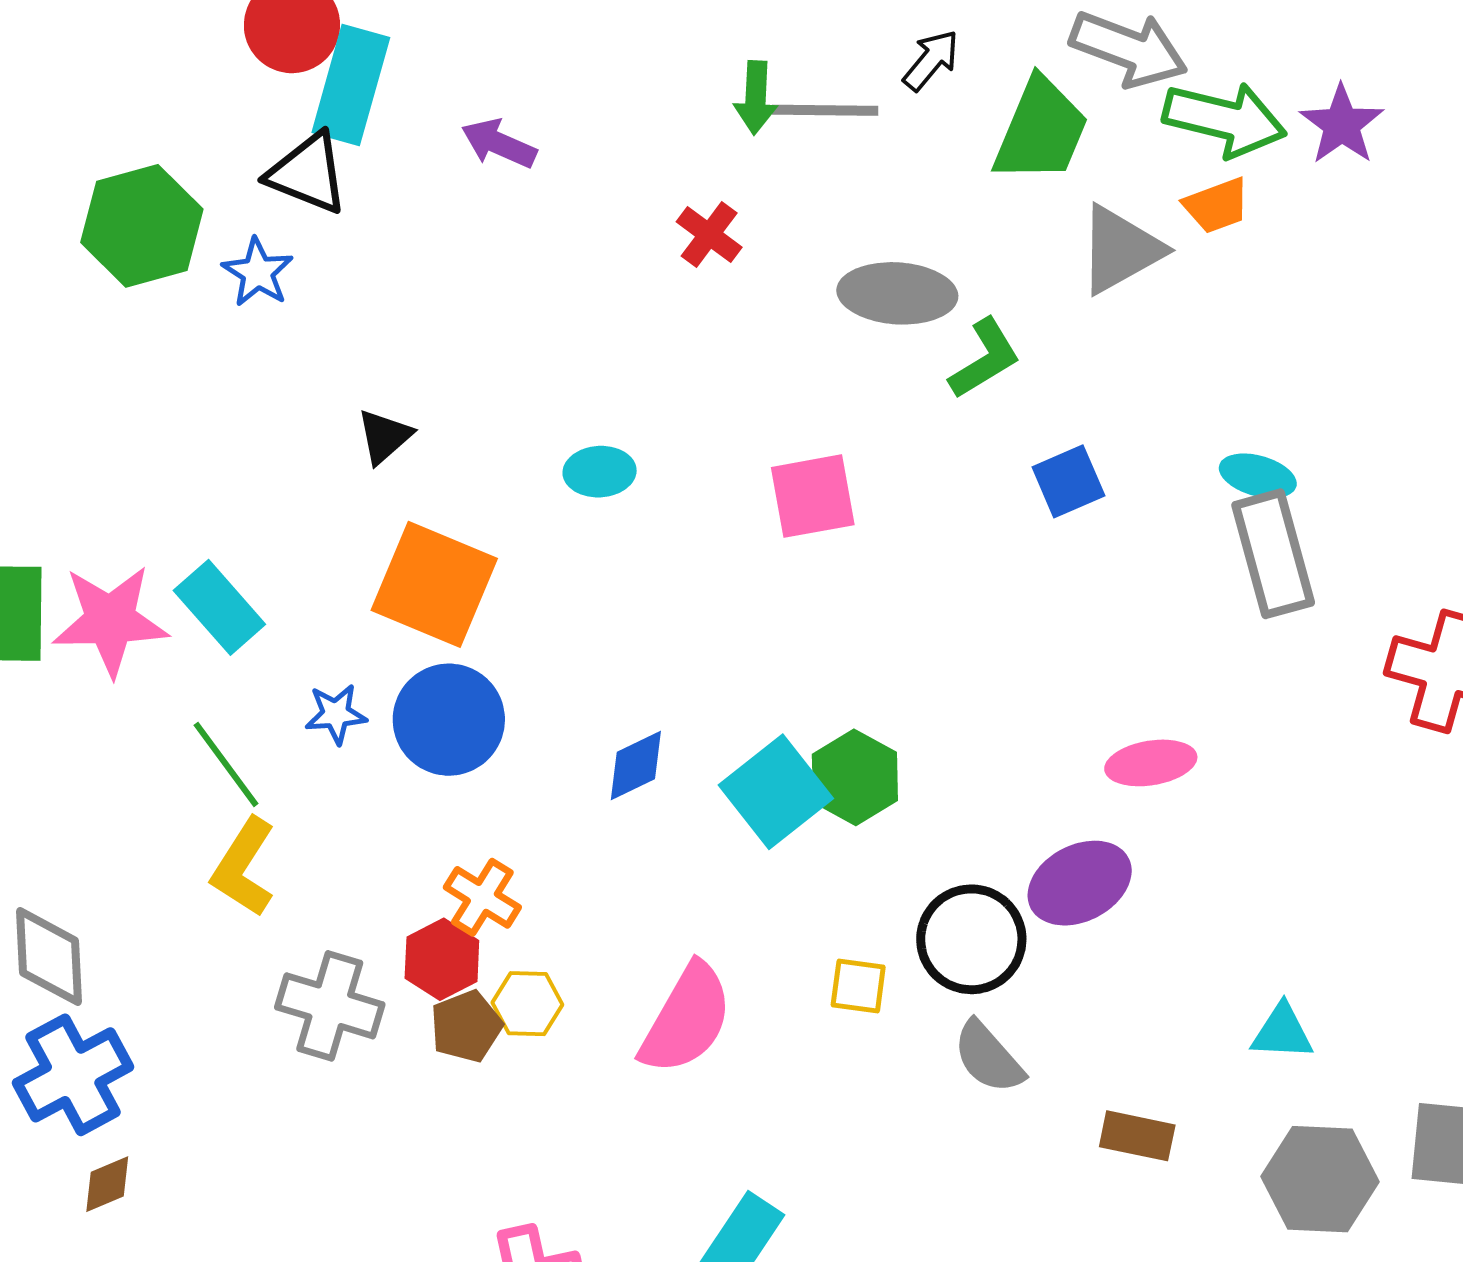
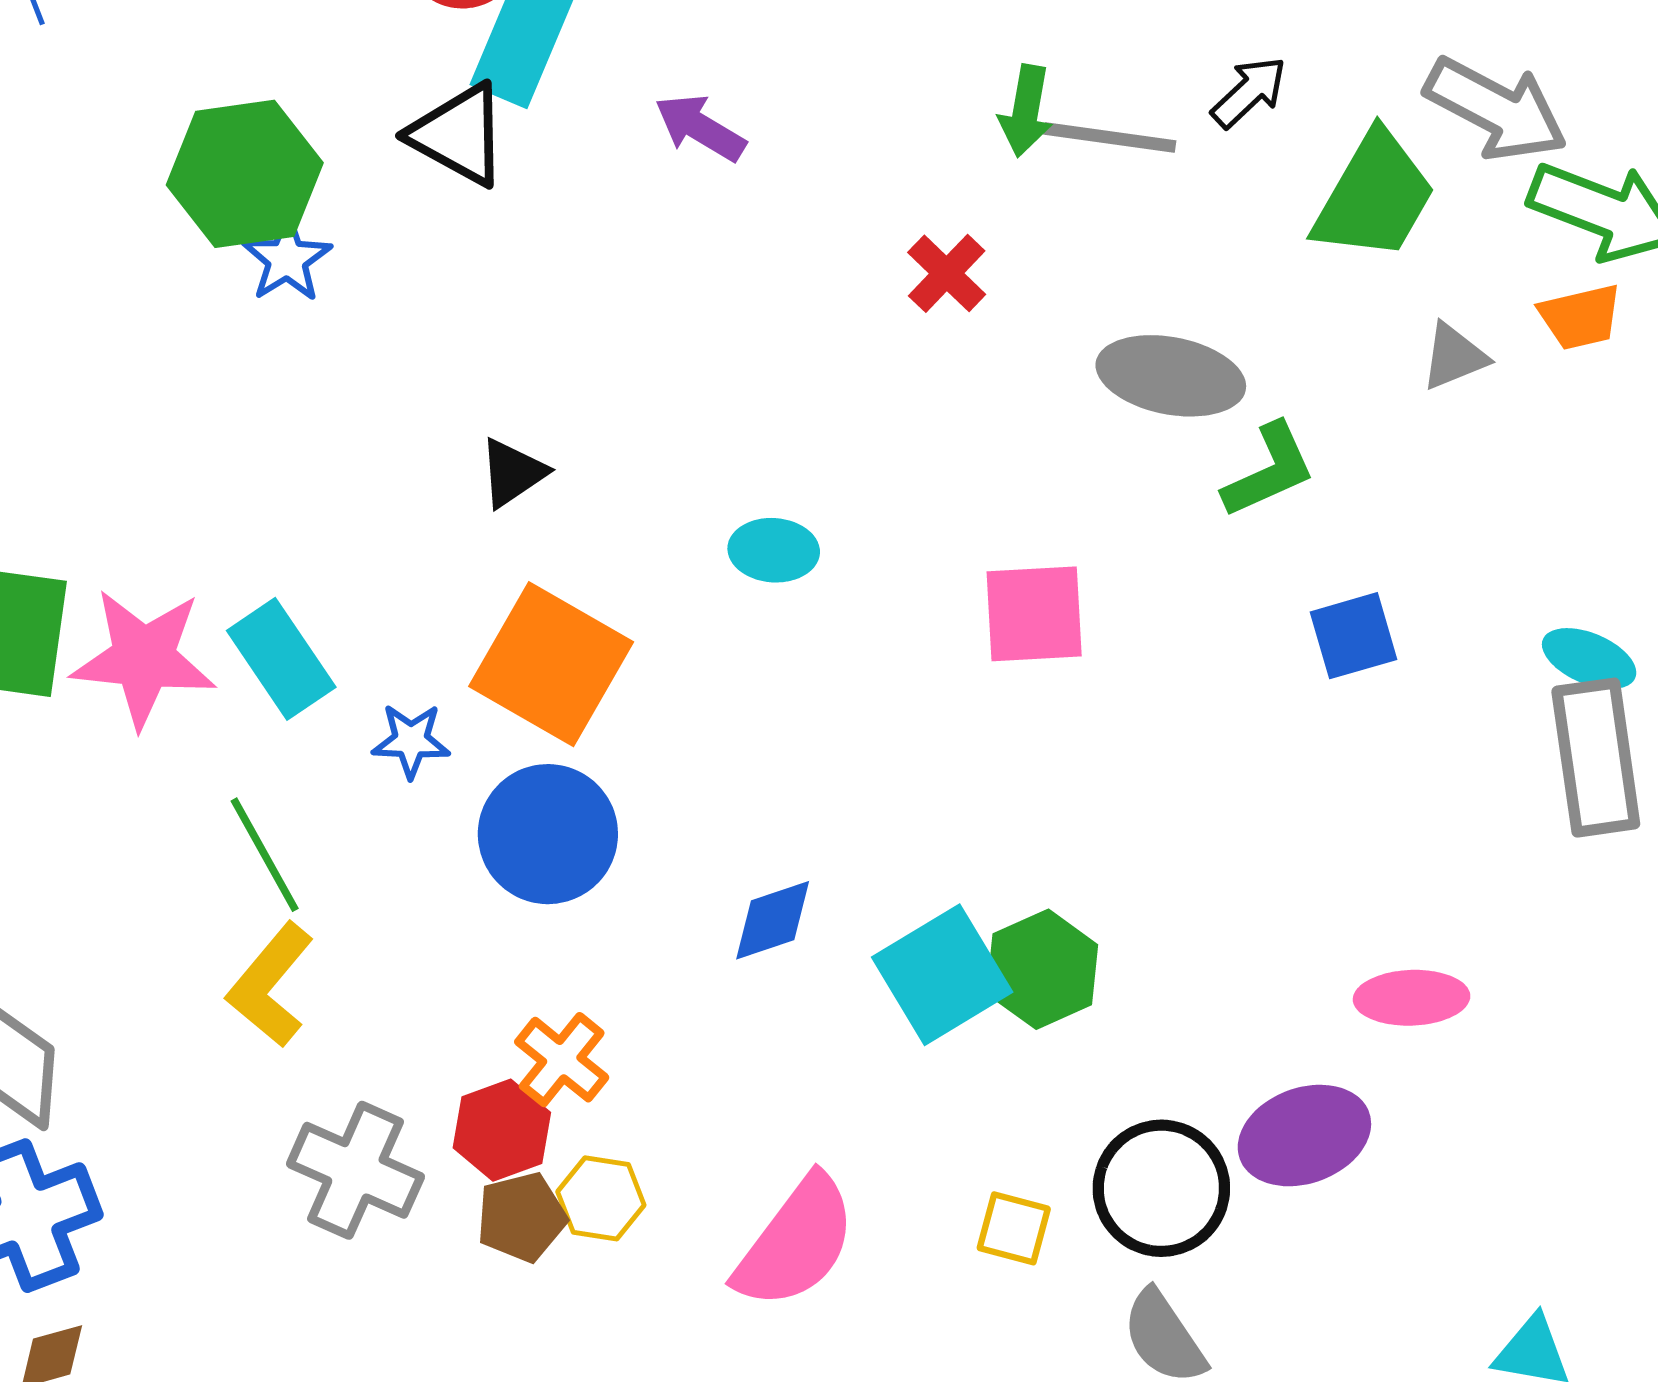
gray triangle: (1120, 250) -> (1454, 356), size x0.6
blue star: (258, 272) -> (287, 259), moved
blue star: (336, 714) -> (411, 741), moved

